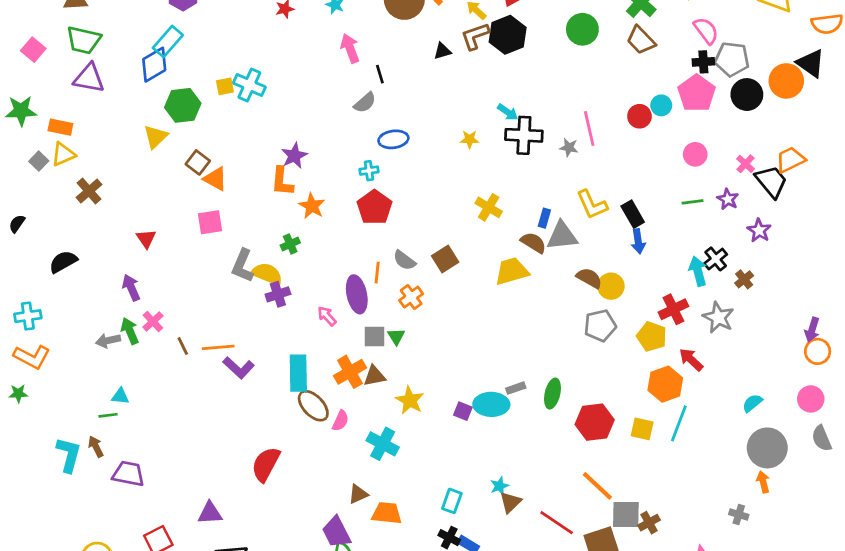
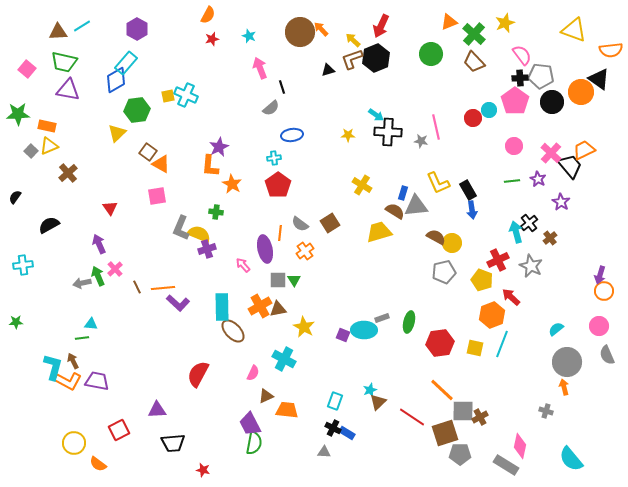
pink cross: (746, 164) -> (551, 153), size x1.5
green cross: (290, 244) -> (216, 212), turned 32
orange L-shape: (32, 357) -> (68, 381), moved
pink semicircle: (340, 421) -> (253, 373), moved

